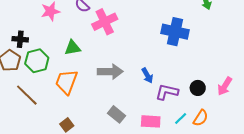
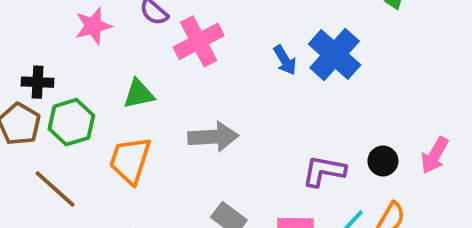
blue cross: (175, 32) -> (335, 55), turned 32
blue arrow: (147, 75) -> (285, 60), moved

